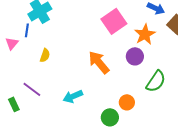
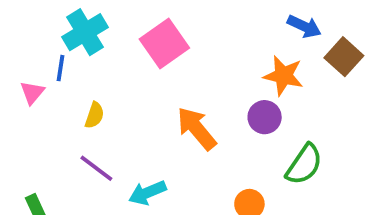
pink square: (114, 21) -> (164, 43), moved
orange star: (145, 34) -> (283, 76), turned -30
purple line: (32, 89) -> (96, 168), moved

